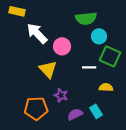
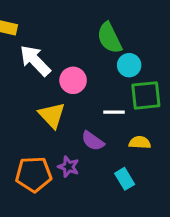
green semicircle: (86, 18) -> (109, 38), turned 70
green square: (110, 56) -> (146, 95), turned -30
purple star: (61, 95) -> (69, 167), moved
purple semicircle: (75, 114) -> (93, 141), moved, turned -119

